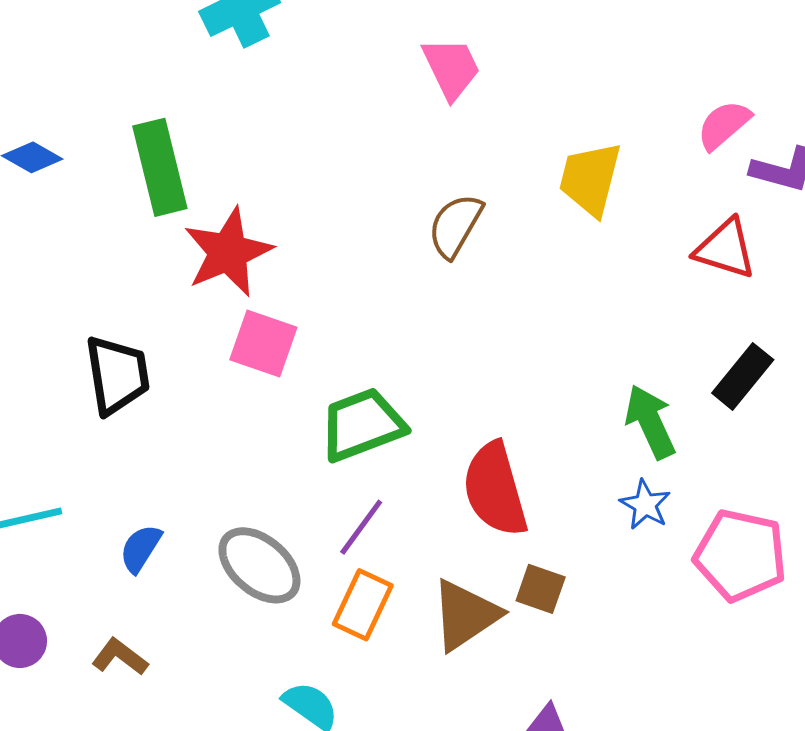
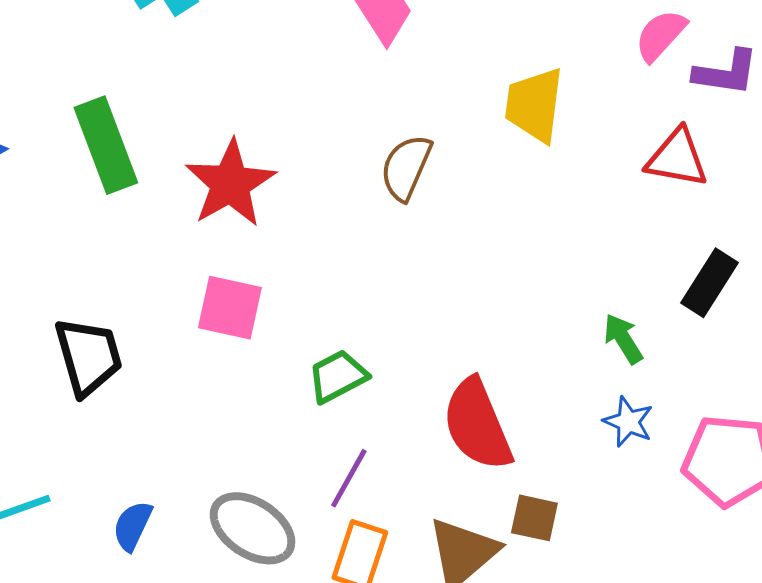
red star: (228, 252) -> (230, 184), moved
green arrow: (650, 422) -> (623, 339), size x0.7
green trapezoid: (362, 425) -> (338, 376), size x0.7

